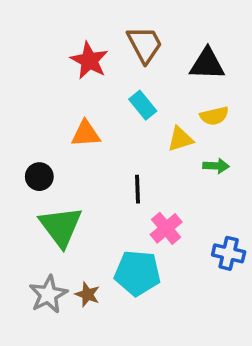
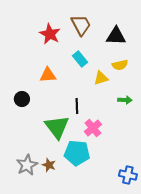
green arrow: (216, 166) -> (125, 100), moved
green triangle: (61, 227) -> (57, 127), moved
blue cross: (229, 253) -> (128, 175), moved

